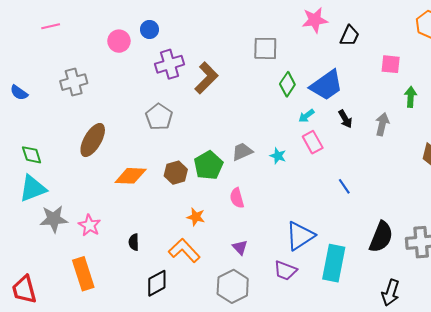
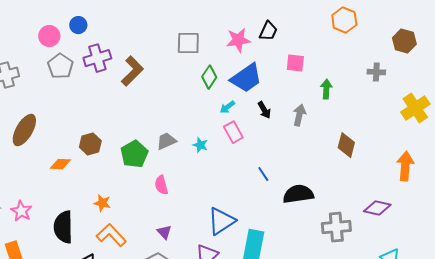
pink star: (315, 20) -> (238, 40), moved
pink square: (391, 64) -> (295, 63), moved
gray pentagon: (159, 117) -> (60, 66), moved
brown hexagon: (176, 173) -> (90, 144), moved
orange diamond: (131, 176) -> (60, 164), size x0.7
orange star: (196, 217) -> (102, 203), moved
black semicircle: (381, 237) -> (298, 194), moved, turned -120
black semicircle: (134, 242) -> (63, 227), size x2.0

